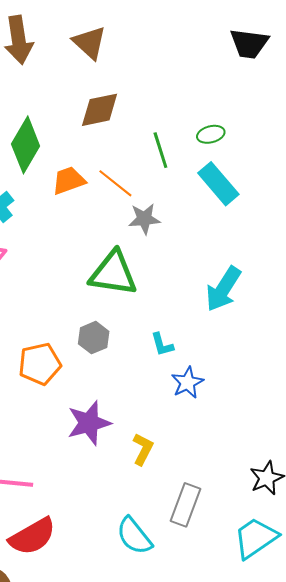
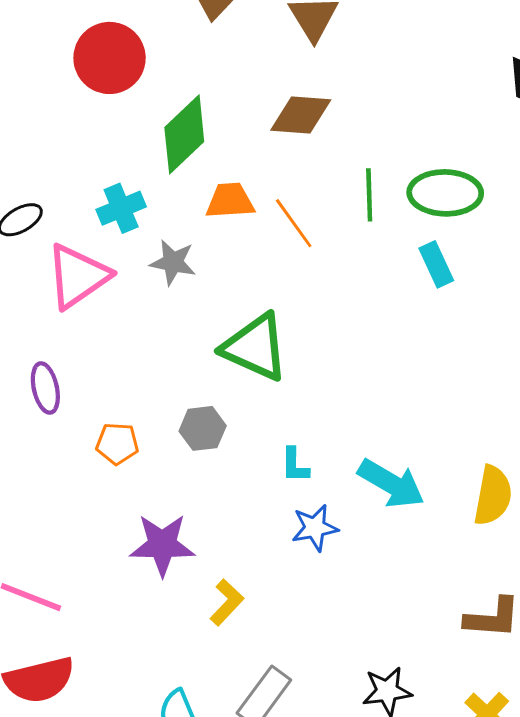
green ellipse: (211, 134) -> (445, 193), size x1.8
cyan rectangle: (218, 184) -> (436, 264), size x0.7
gray star: (144, 219) -> (173, 262), moved
cyan arrow: (223, 289) -> (391, 484), moved, turned -108
orange pentagon: (40, 364) -> (117, 444), size x0.7

